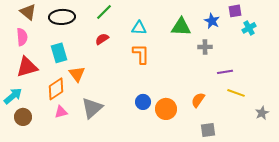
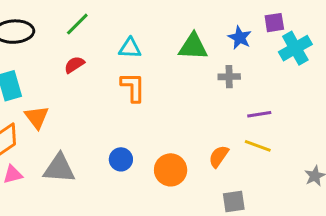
cyan cross: (249, 28) -> (295, 48), size x1.5
yellow line: (236, 93) -> (258, 146), moved
blue circle: (143, 102) -> (121, 159), moved
gray triangle: (92, 108) -> (59, 168), turned 45

